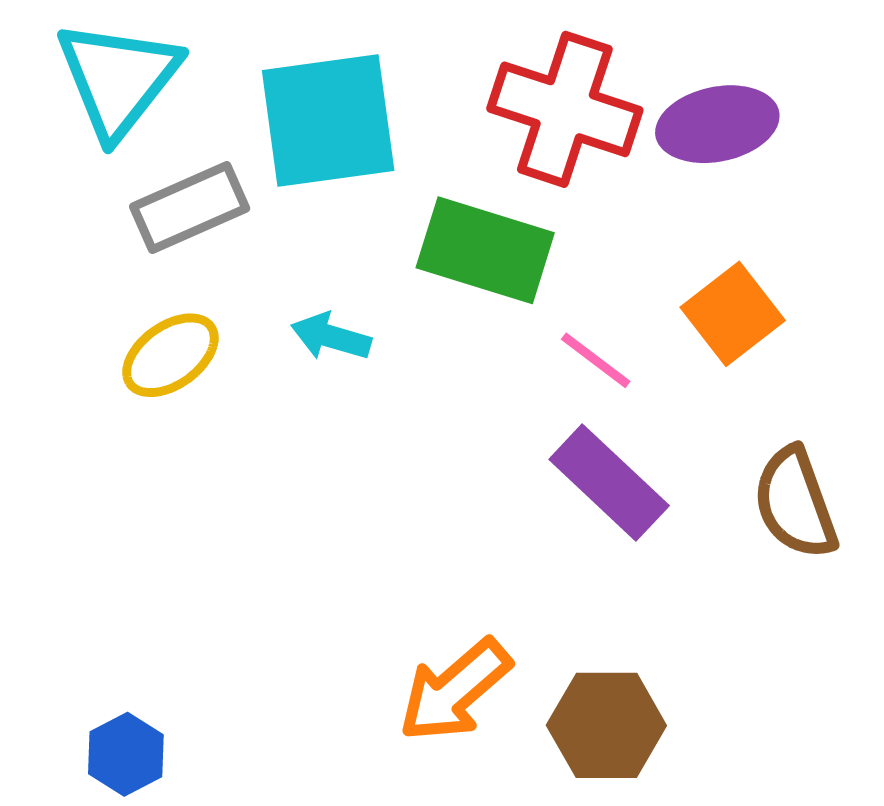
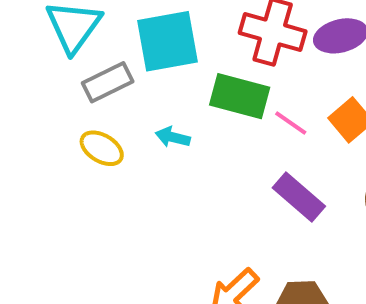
yellow ellipse: (170, 355) -> (102, 148), turned 69
pink line: (596, 360) -> (291, 123), moved

